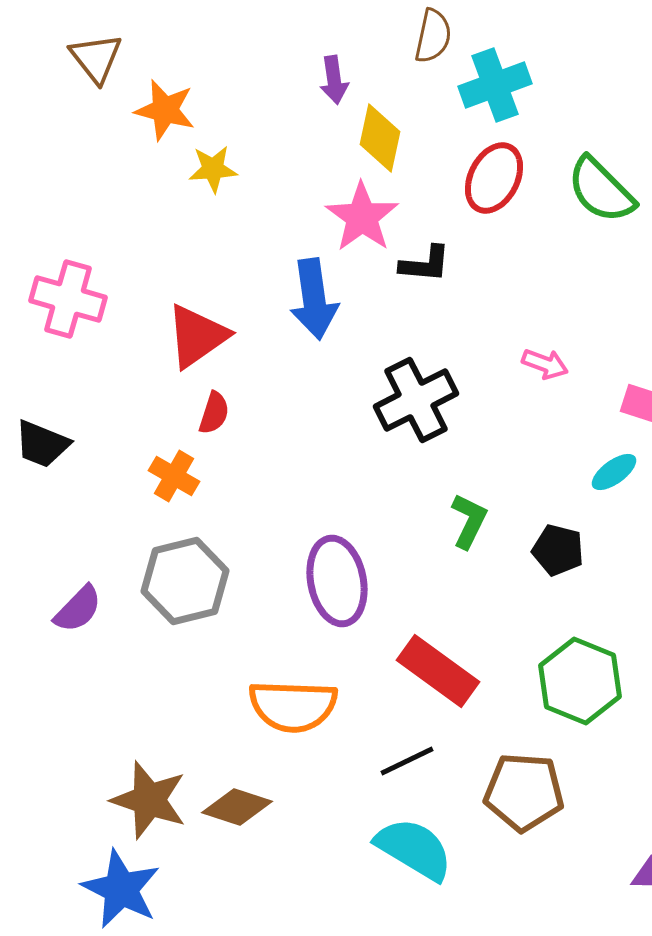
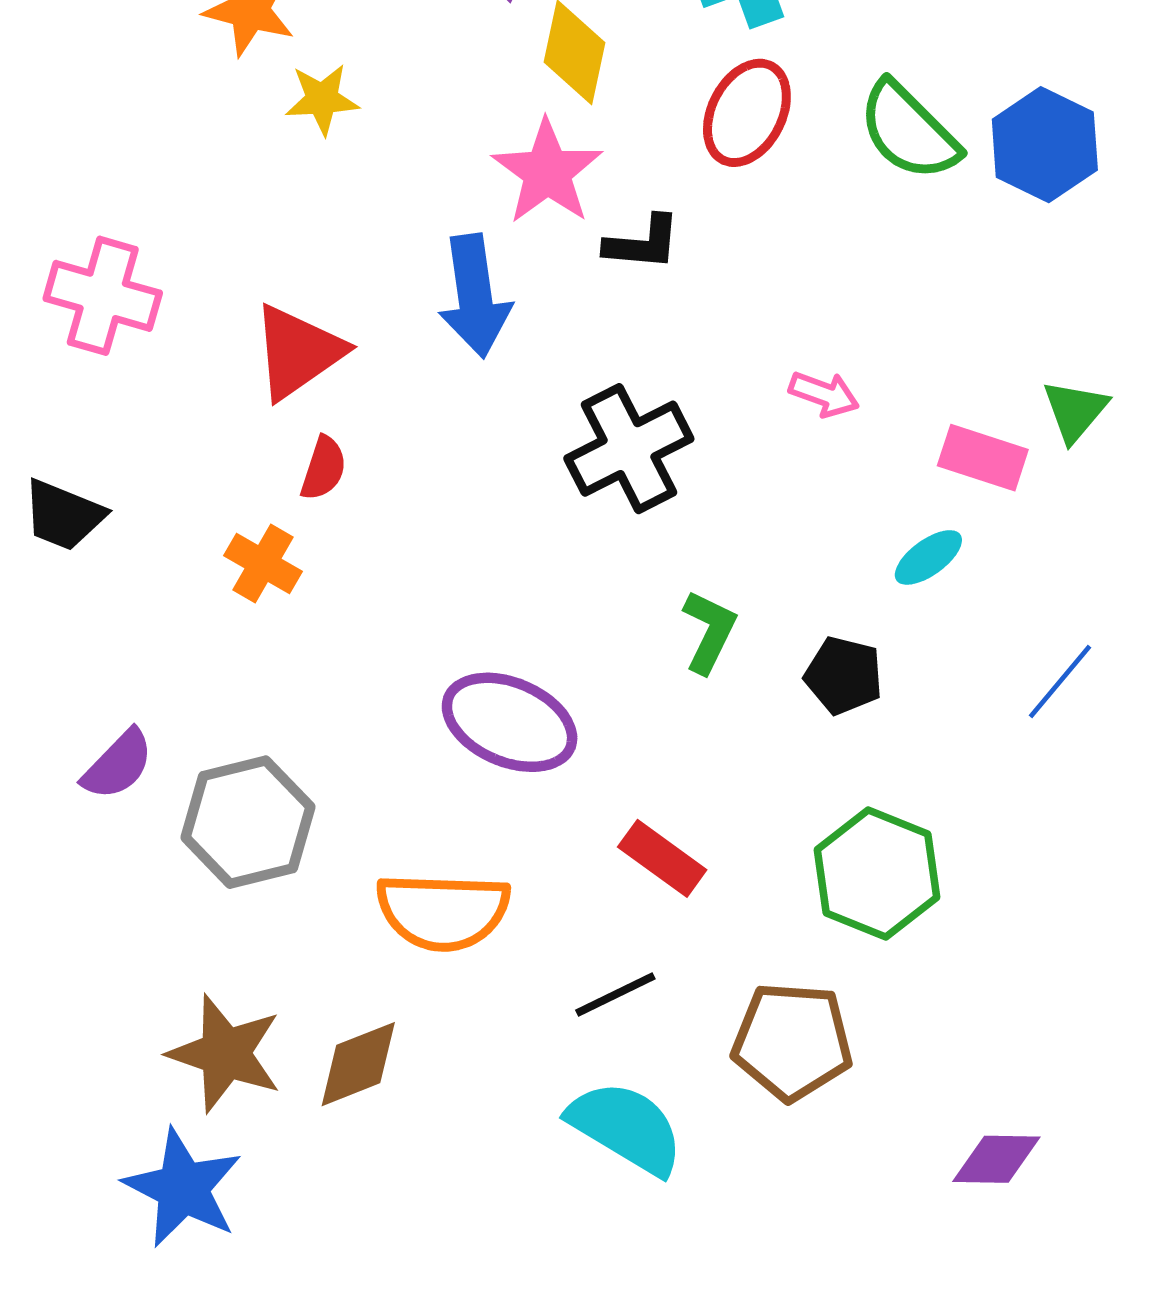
gray hexagon: (185, 581) -> (248, 822), moved
purple ellipse: (337, 581) -> (510, 722), turned -56
red rectangle: (438, 671) -> (662, 858), size x0.7
brown diamond: (237, 807) -> (358, 1064), turned -40

